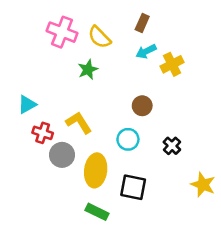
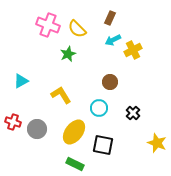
red cross: (43, 133) -> (13, 122), moved
gray circle: (62, 155) -> (37, 129), moved
yellow ellipse: (96, 170) -> (74, 132), turned 30

